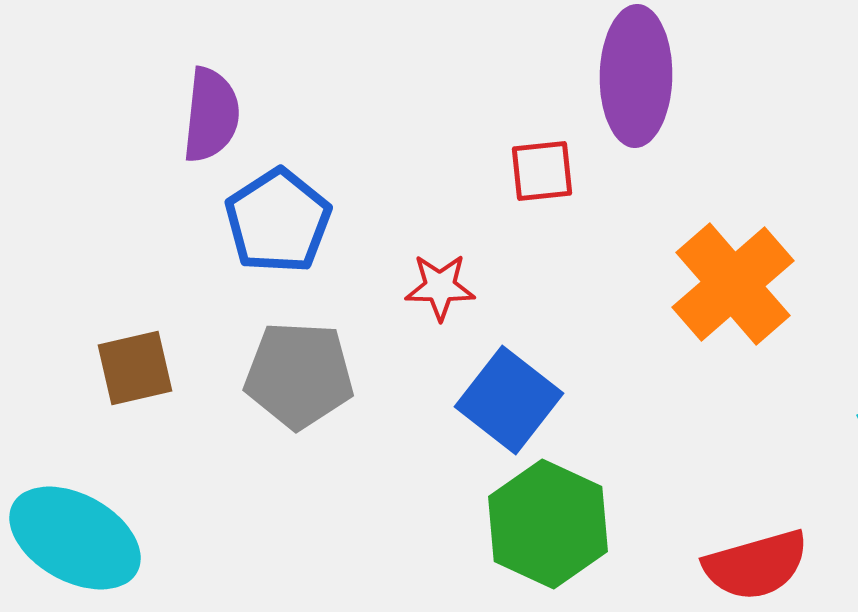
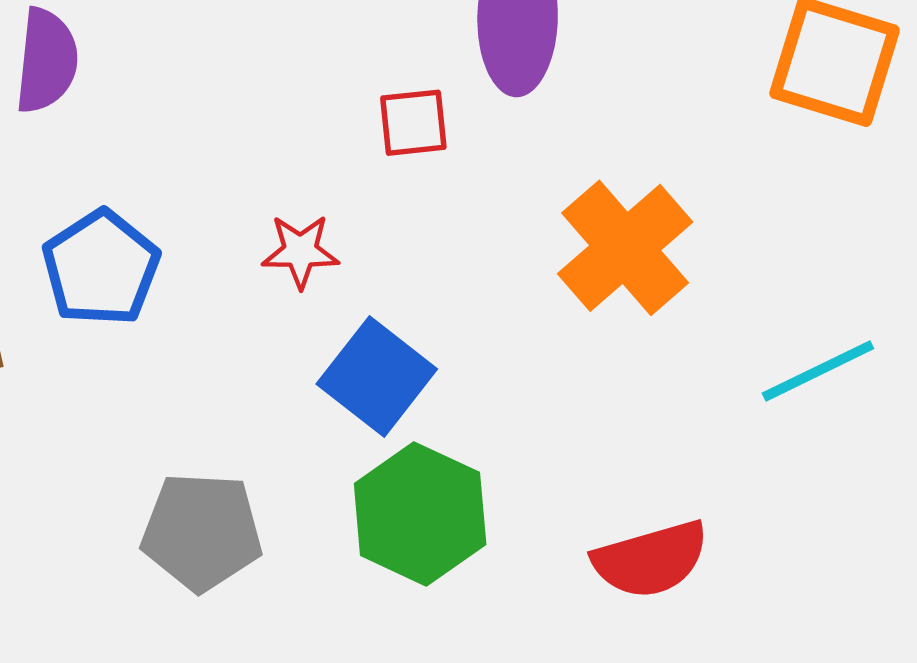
blue pentagon: (278, 221) -> (101, 268), moved
gray pentagon: (299, 375) -> (202, 532), moved

